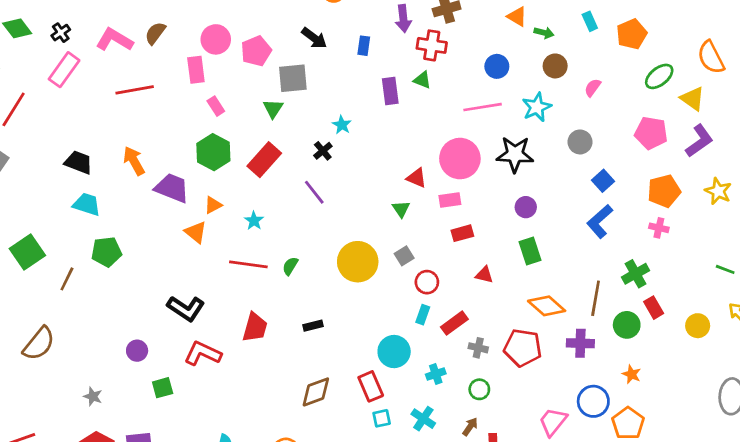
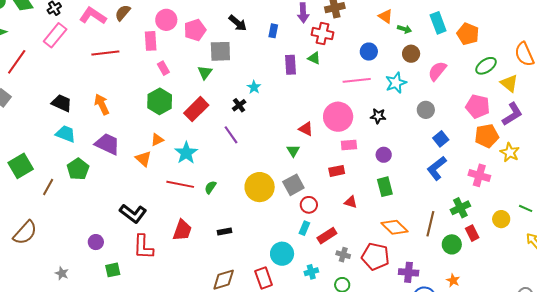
cyan rectangle: (590, 21) -> (438, 23), size x1.5
orange pentagon: (632, 34) -> (468, 34), turned -30
pink semicircle: (593, 88) -> (437, 71), size x1.5
black star: (515, 154) -> (378, 116), size x0.6
purple trapezoid: (172, 188) -> (107, 144), moved
orange pentagon: (664, 191) -> (487, 136), moved
yellow star: (718, 191) -> (510, 152), moved
pink rectangle: (450, 200) -> (349, 145), moved
cyan star: (254, 221) -> (186, 153), size x1.6
pink cross: (659, 228) -> (479, 175), size x1.5
green pentagon: (106, 252) -> (78, 169), turned -30
gray square: (404, 256) -> (293, 185), size x1.5
yellow circle: (698, 326) -> (501, 219), moved
purple cross: (580, 343) -> (409, 272), moved
red L-shape: (203, 353) -> (143, 247), turned -116

